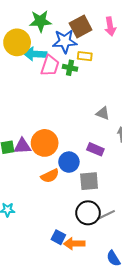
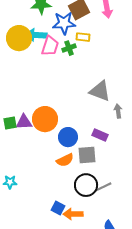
yellow circle: (17, 42) -> (19, 38), moved
green cross: (70, 68) -> (69, 48), turned -32
gray triangle: (103, 113) -> (100, 91), size x1.6
purple rectangle: (95, 149) -> (100, 135), moved
orange semicircle: (50, 176) -> (65, 160), moved

